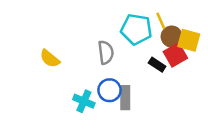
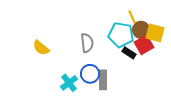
cyan pentagon: (136, 29) -> (121, 35), moved
cyan cross: (84, 101) -> (69, 83), turned 30

